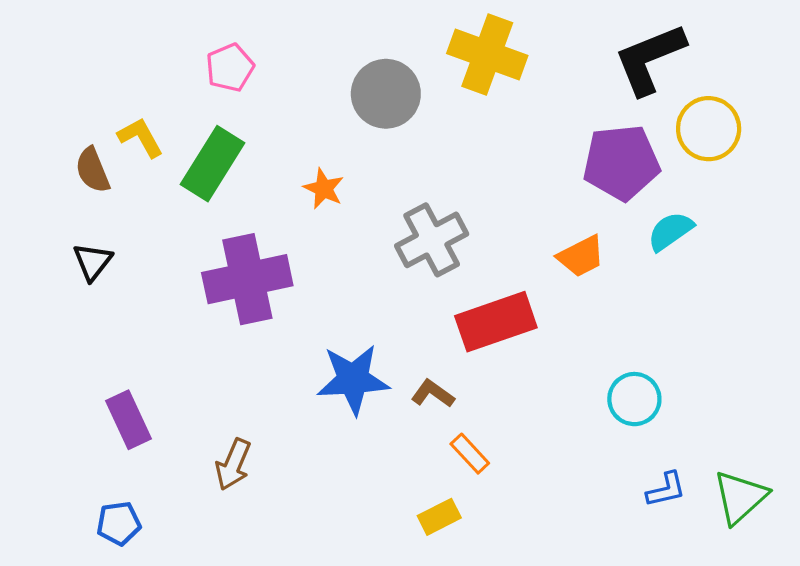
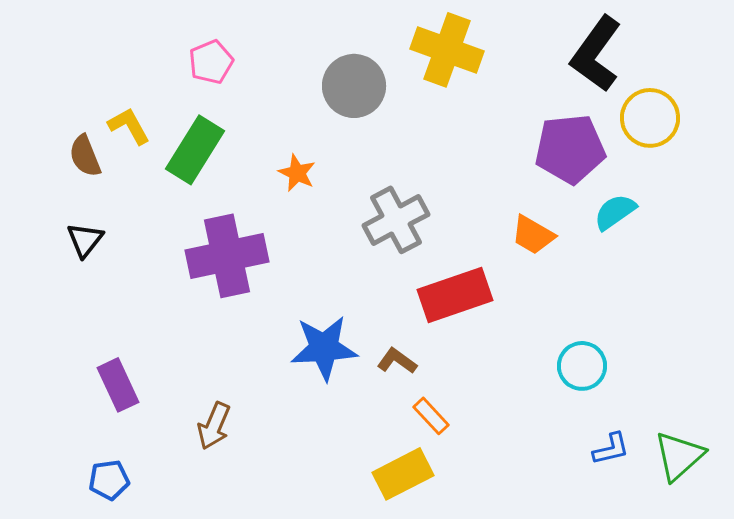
black L-shape: (650, 59) -> (596, 54), turned -32
orange trapezoid: (581, 256) -> (533, 235), turned 57
yellow rectangle: (439, 517) -> (403, 474), size x1.5

